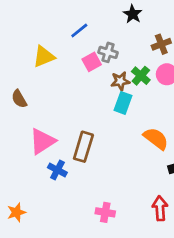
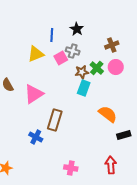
black star: (133, 14) -> (77, 29), moved
blue line: (79, 31) -> (52, 35), turned -48
yellow triangle: (44, 57) -> (36, 54), moved
pink triangle: (42, 141) -> (34, 94), moved

